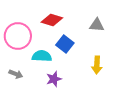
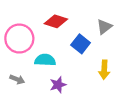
gray triangle: (97, 25) -> (104, 27), turned -42
blue square: (65, 44) -> (81, 44), moved

